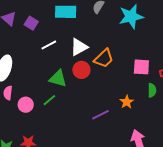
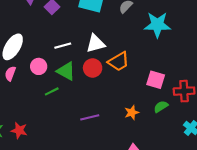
white line: (49, 45) -> (63, 46), moved
green semicircle: (152, 90) -> (161, 107), turned -136
pink circle: (26, 105) -> (39, 66), moved
purple line: (100, 115) -> (90, 117), moved

